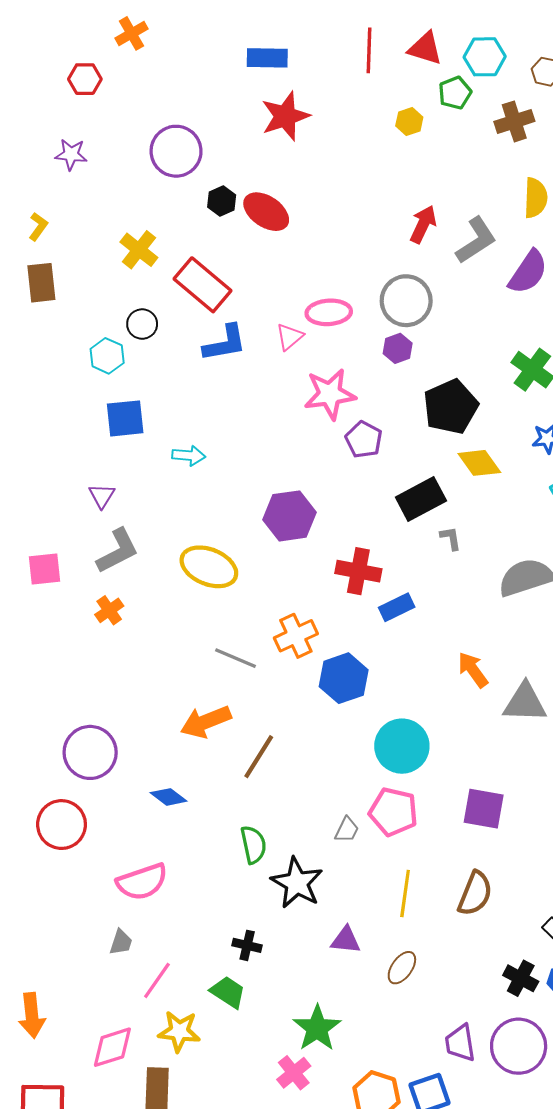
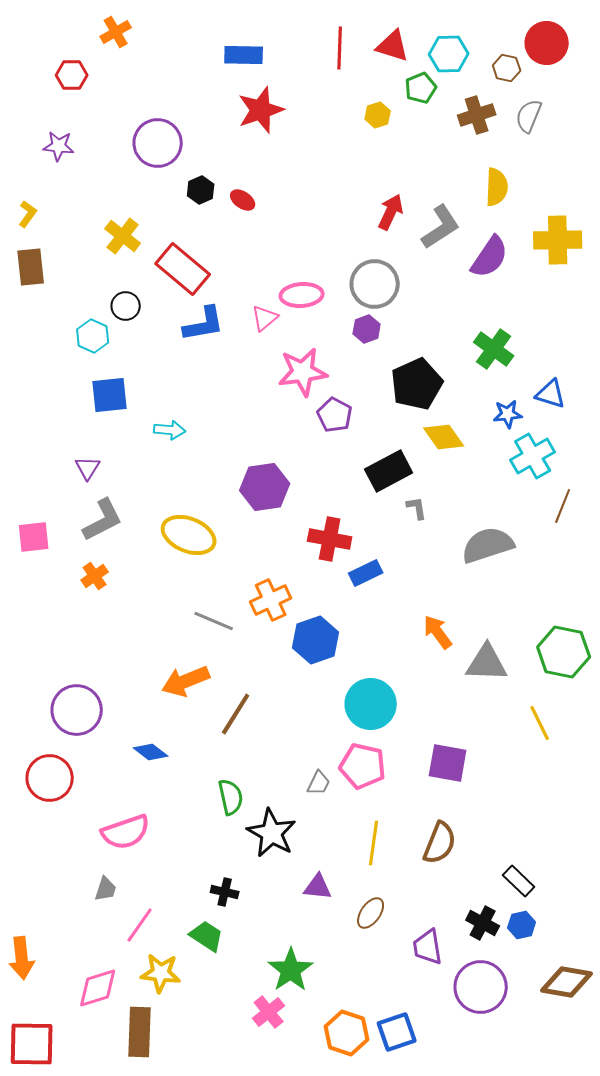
red ellipse: (266, 212) -> (243, 200), size x0.6
purple trapezoid: (460, 1043) -> (428, 947), moved

